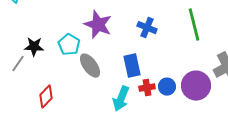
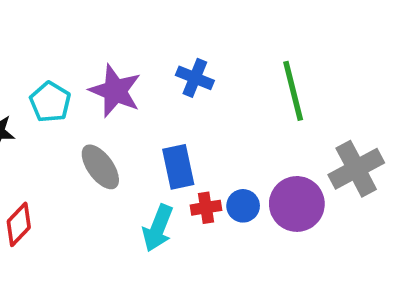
blue cross: (147, 28) -> (195, 78), moved
cyan pentagon: (69, 45) -> (50, 102), moved

